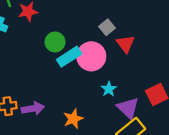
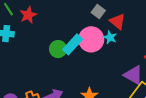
green circle: (55, 42) -> (58, 49), moved
cyan star: (109, 89) -> (110, 37), moved

